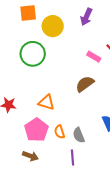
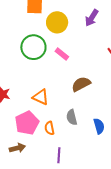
pink rectangle: (94, 57) -> (62, 54), moved
gray semicircle: (79, 135) -> (72, 117), moved
brown arrow: (30, 156) -> (17, 148), turned -42

